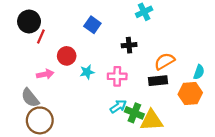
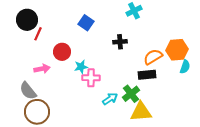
pink cross: (117, 76) -> (91, 78), moved
orange hexagon: (190, 94) -> (177, 50), moved
green cross: (134, 113) -> (131, 94), moved, turned 30

